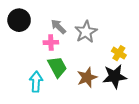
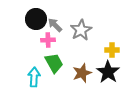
black circle: (19, 20) -> (36, 19), moved
yellow cross: (119, 53) -> (112, 50), turned -32
black star: (115, 76) -> (108, 72), turned -30

